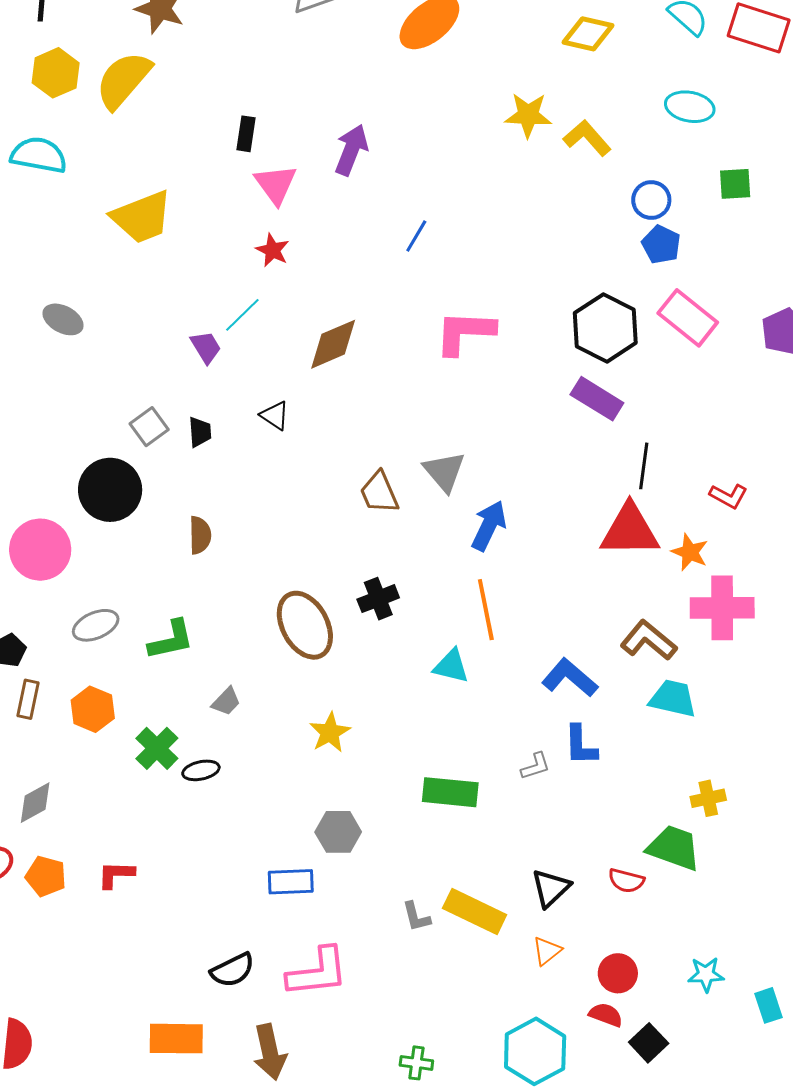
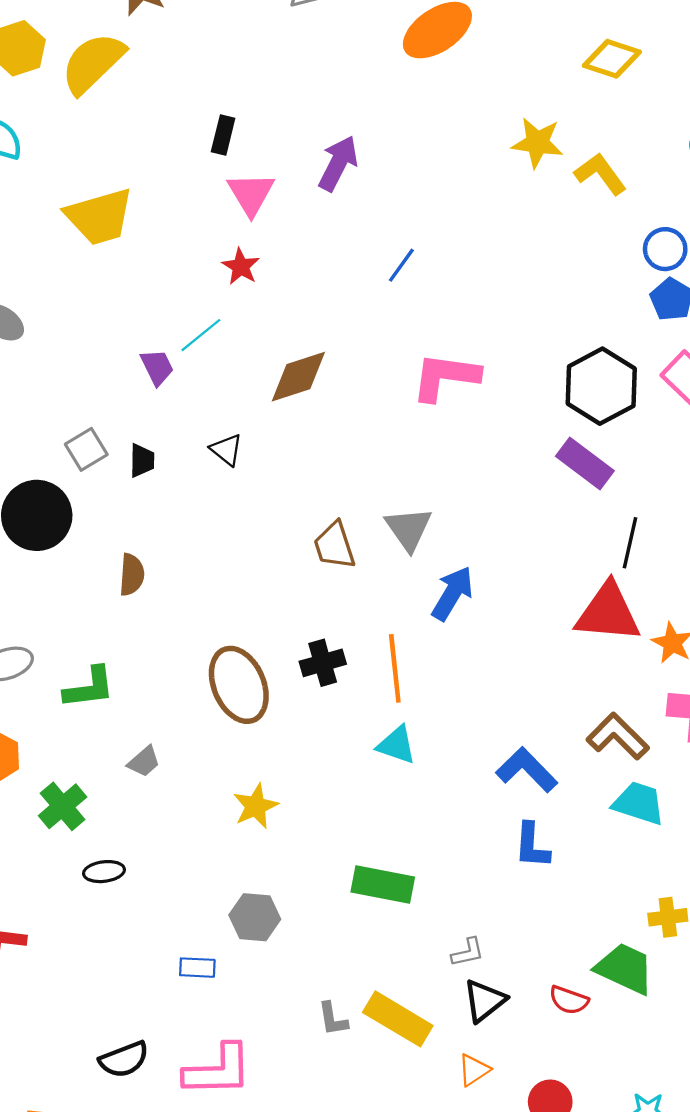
orange line: (486, 610) -> (395, 668), moved
gray L-shape: (535, 766) -> (468, 952), moved
black ellipse: (201, 770) -> (104, 872), moved
blue rectangle: (291, 882) -> (197, 968), size x0.7

